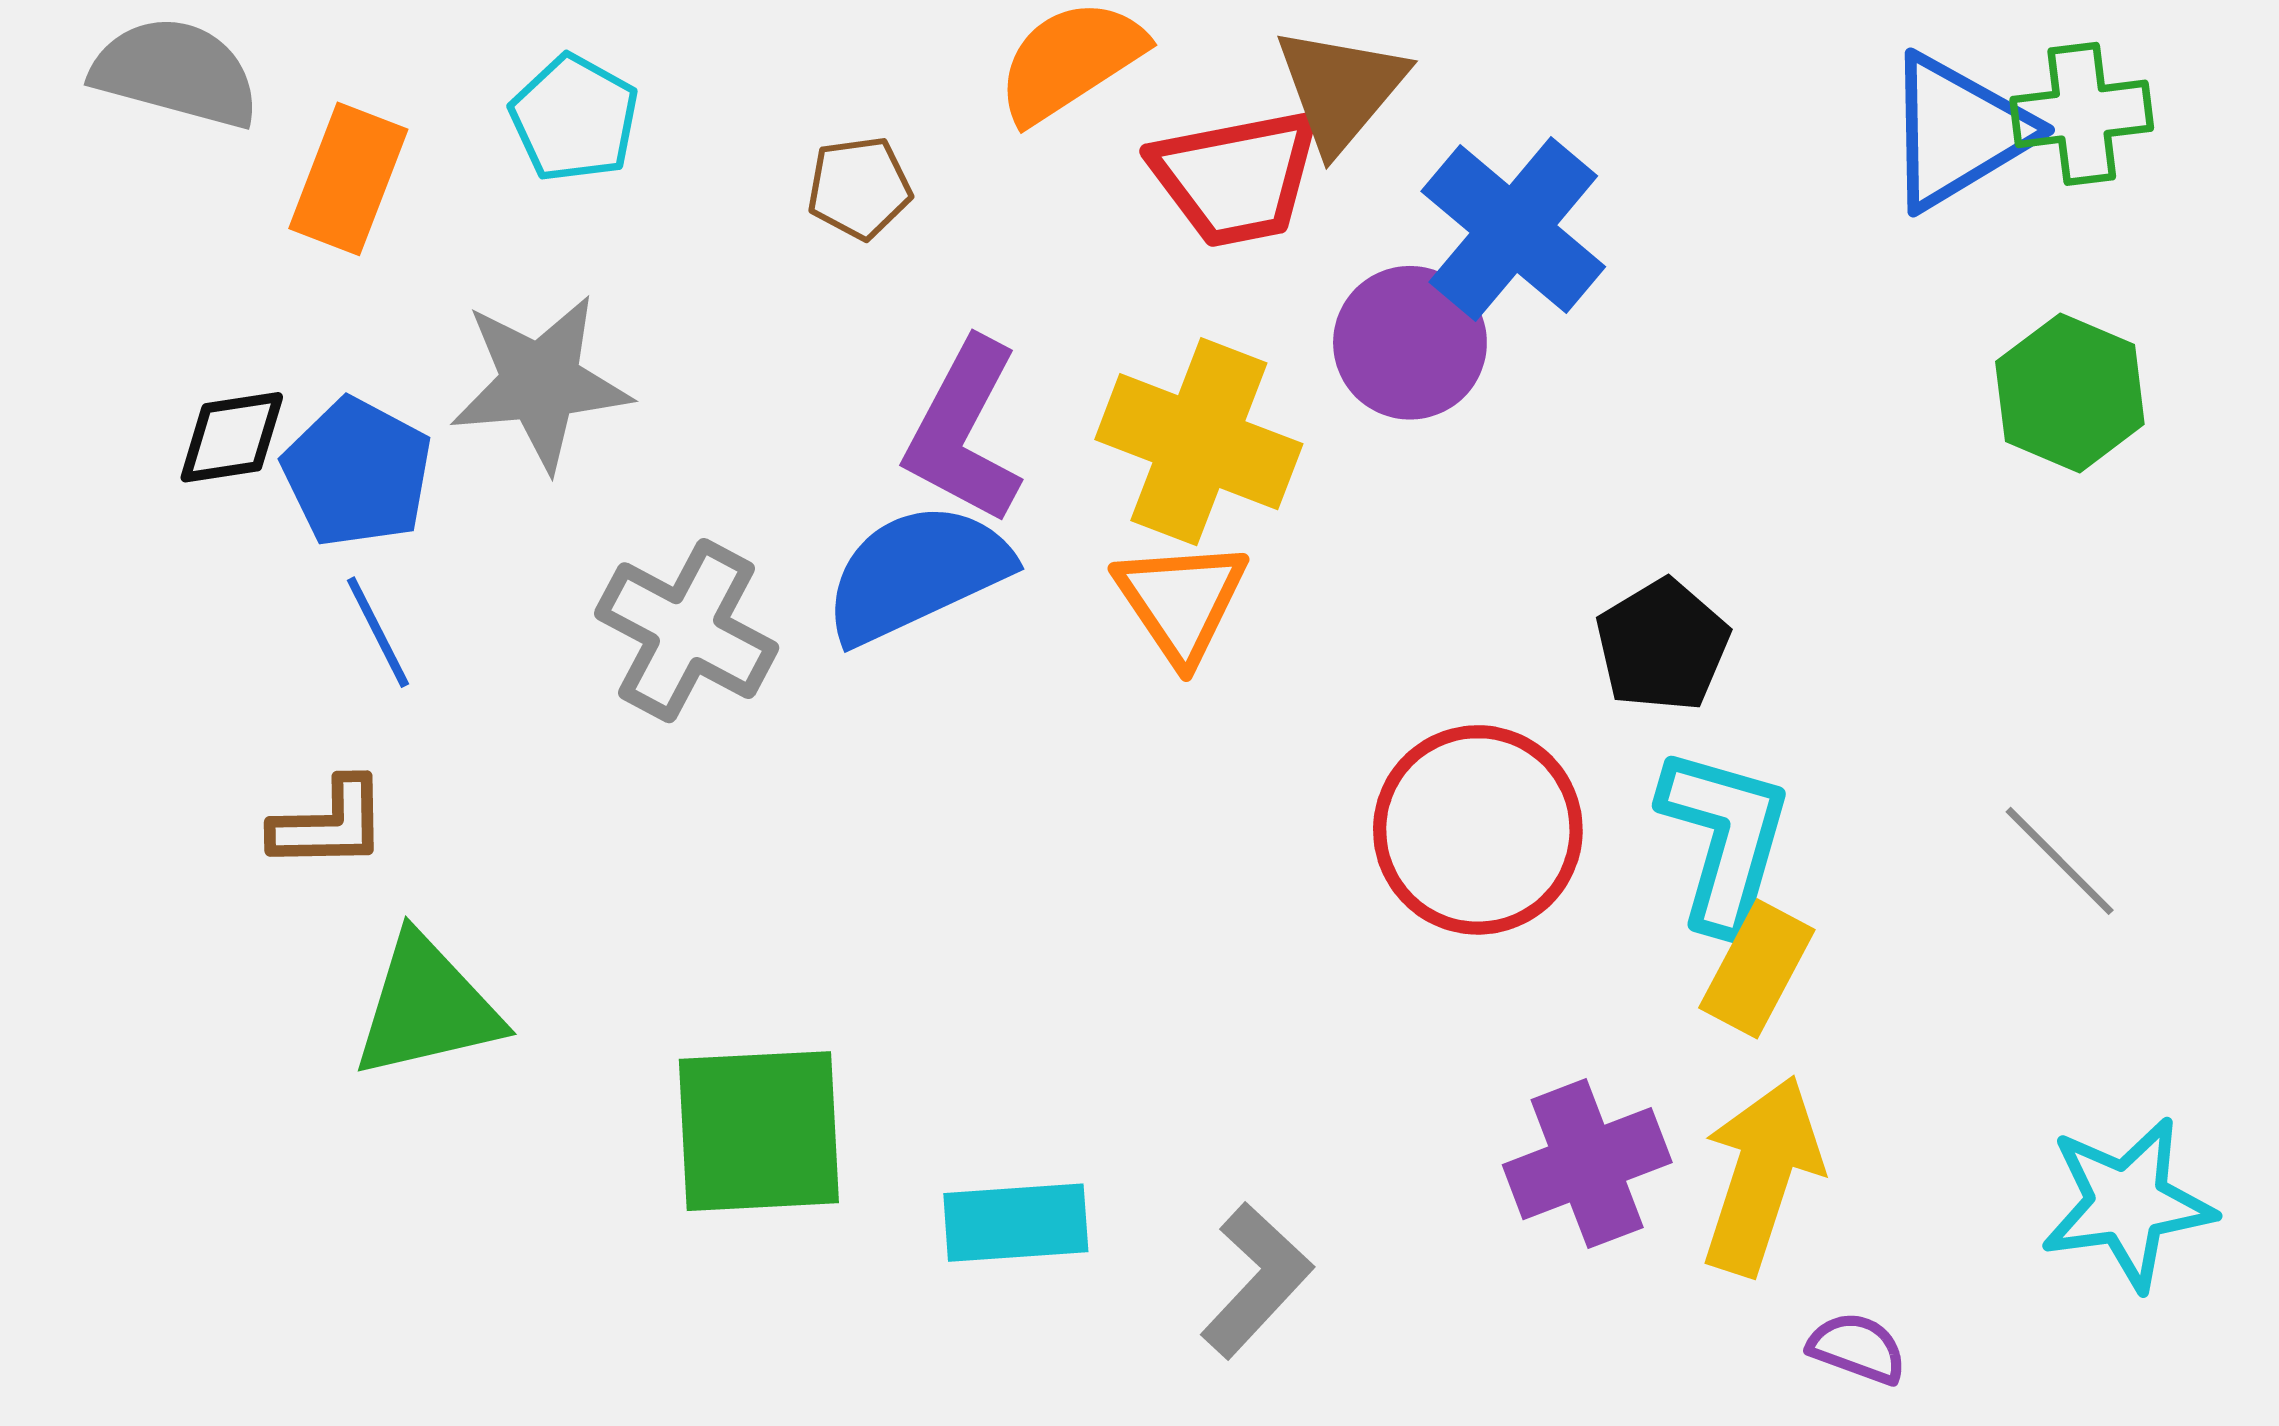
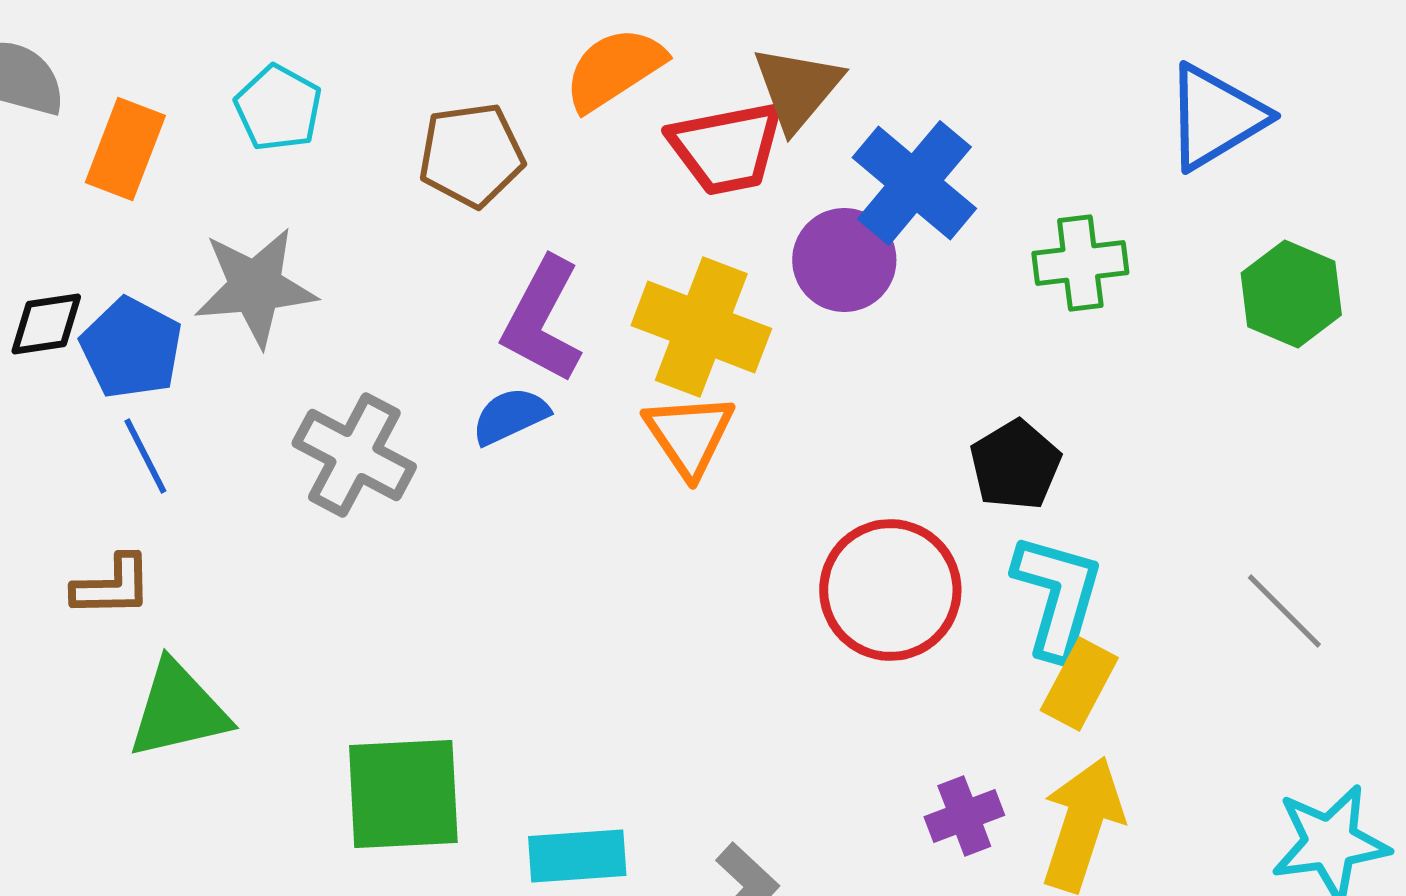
green cross: (2082, 114) -> (1080, 263), moved
brown pentagon: (859, 188) -> (471, 155), size x1.5
blue semicircle: (917, 573) -> (510, 416), size x0.6
purple cross: (1587, 1164) -> (964, 816), size x0.7

